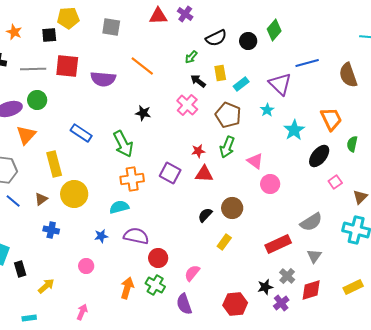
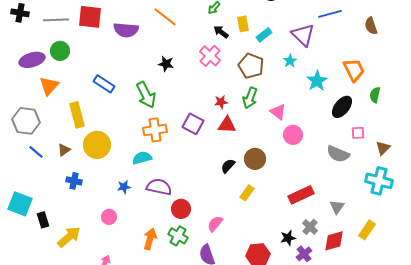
brown semicircle: (348, 75) -> (371, 26), size x0.7
pink square: (335, 182) -> (358, 133), turned 32
gray semicircle: (311, 222) -> (338, 154), moved, turned 55
yellow arrow: (46, 286) -> (69, 237), size x1.4
yellow rectangle: (353, 287) -> (367, 230), moved, turned -30

